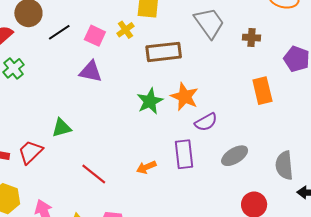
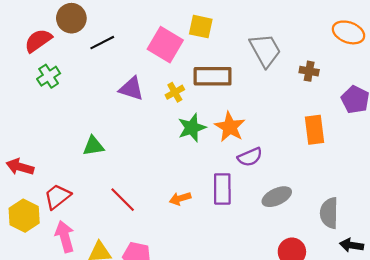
yellow cross: (125, 30) -> (175, 92), moved
pink square: (95, 36) -> (165, 45), moved, size x1.5
red trapezoid: (30, 152) -> (57, 197), moved

